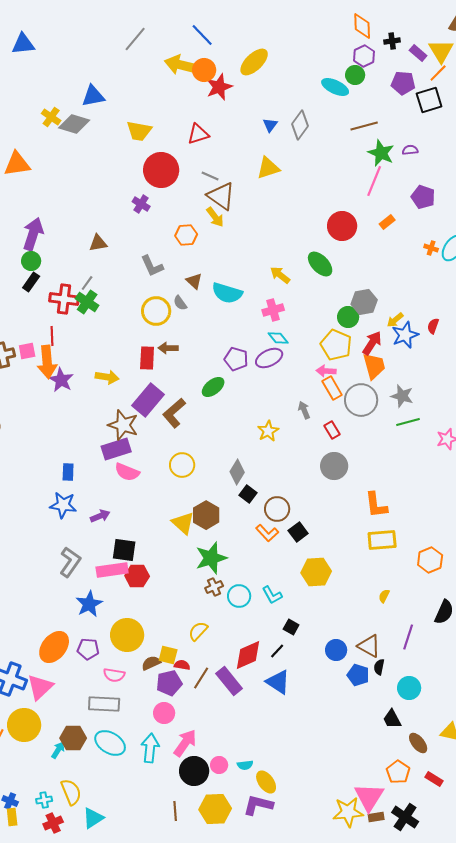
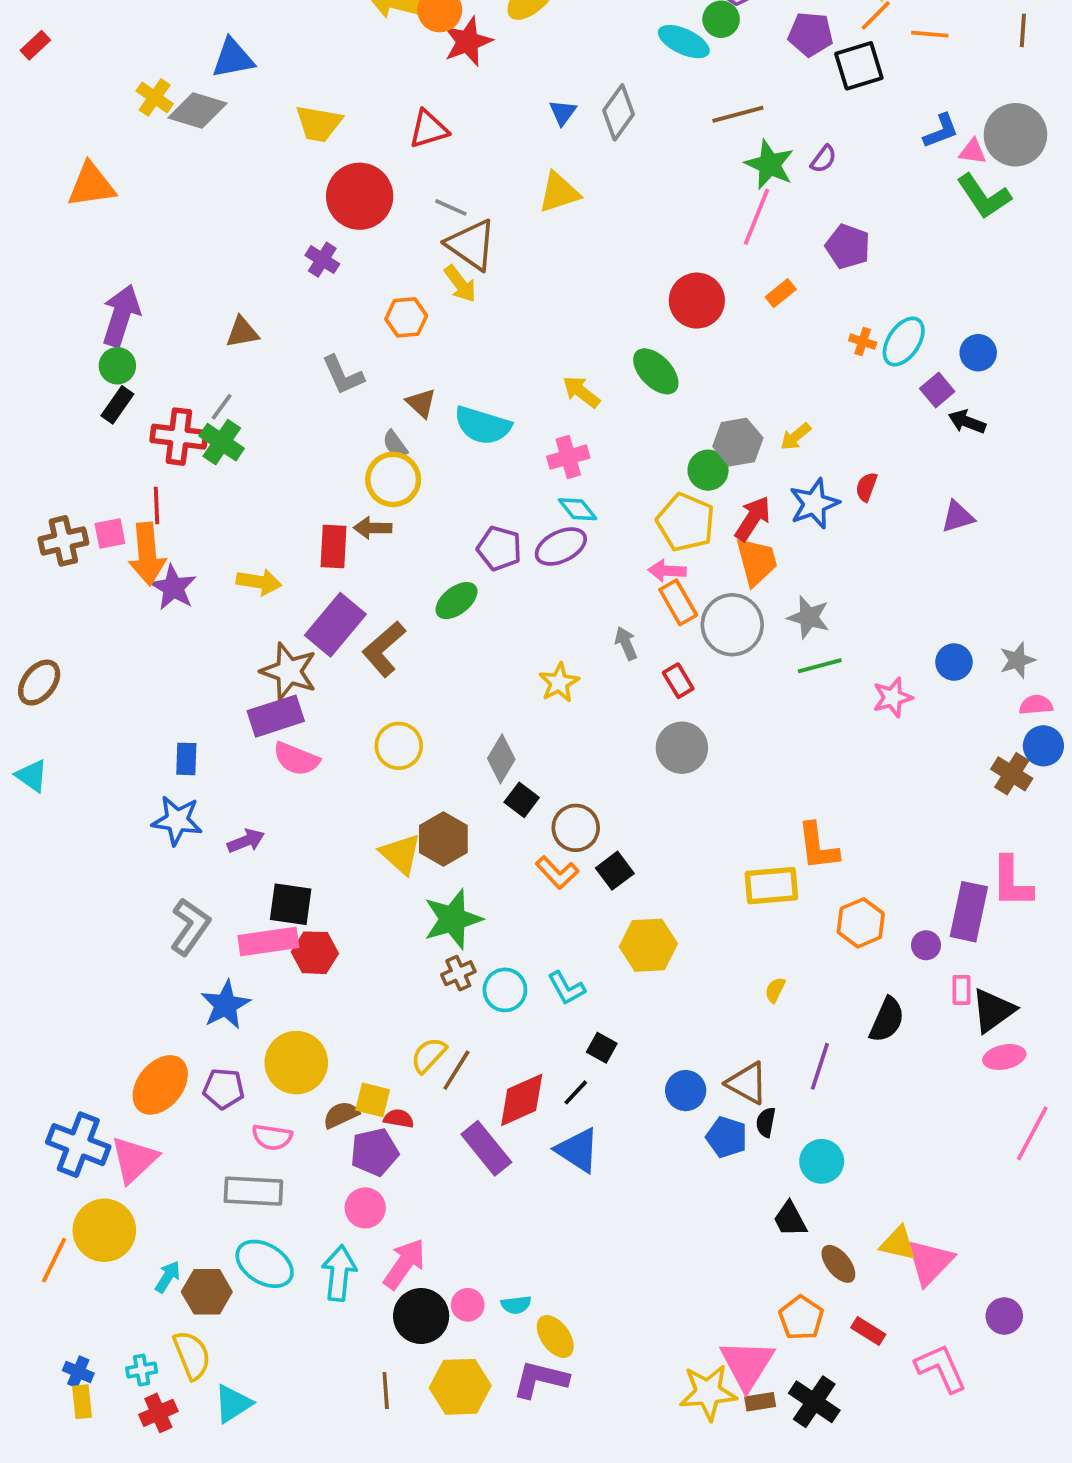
purple semicircle: (410, 150) -> (824, 159), turned 133
yellow circle: (156, 311) -> (393, 479), moved
yellow arrow: (395, 320) -> (796, 437), moved
orange L-shape: (376, 505) -> (818, 846), moved
brown line: (201, 678) -> (456, 1070), moved
brown hexagon: (73, 738) -> (207, 1292), moved

